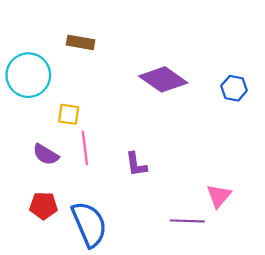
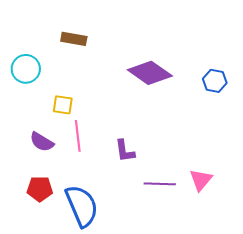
cyan circle: (28, 75) -> (26, 69), size x0.7
purple line: (187, 221) -> (160, 184), moved

